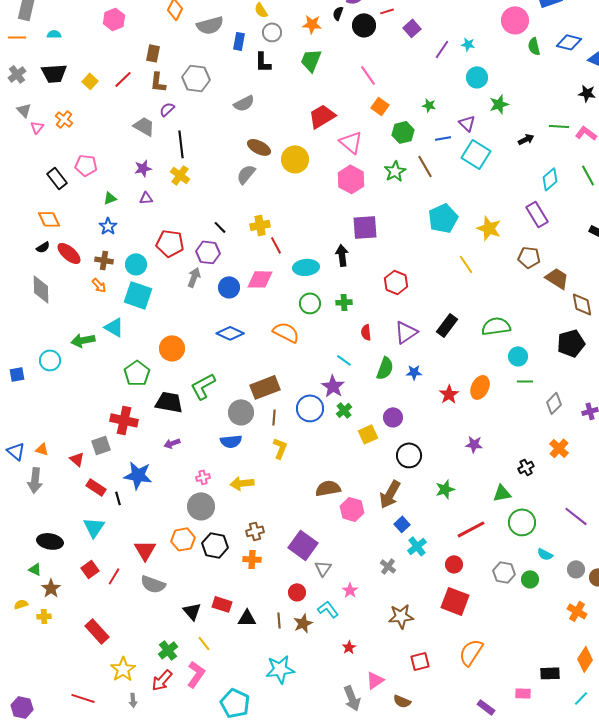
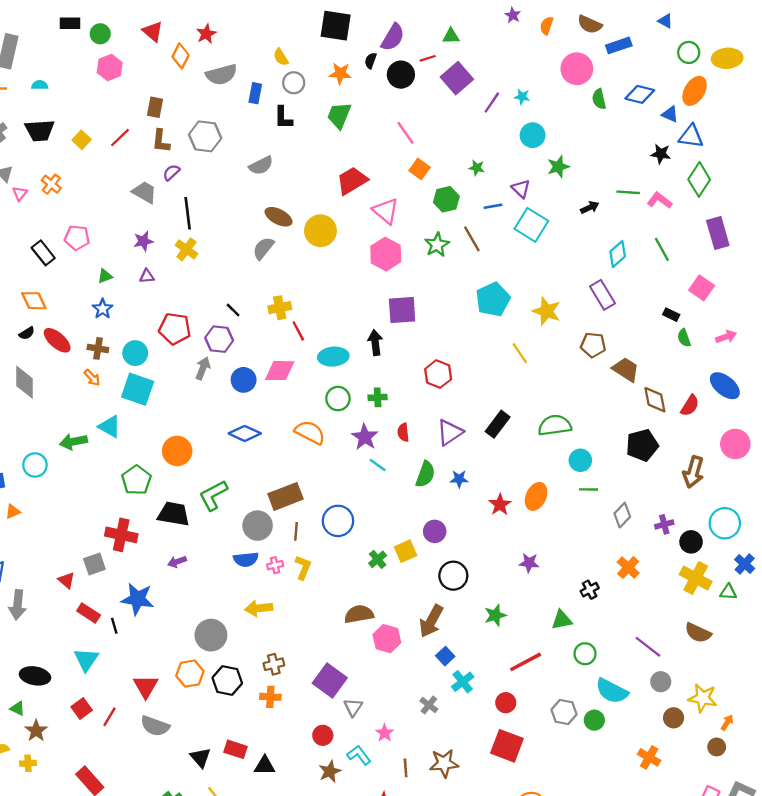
purple square: (412, 28) -> (457, 78), size x1.5
purple star: (333, 386) -> (365, 437), moved
green cross: (344, 410) -> (378, 559), moved
orange triangle: (42, 449) -> (13, 512), moved, turned -40
pink cross: (203, 477) -> (275, 565), moved
green circle: (522, 522) -> (585, 654), size x0.7
cyan semicircle: (545, 554) -> (612, 691), size x1.8
gray circle: (576, 569) -> (661, 682), moved
brown line: (279, 620) -> (406, 768), moved

